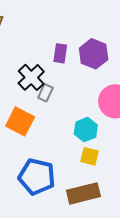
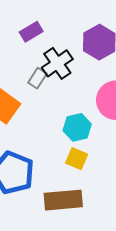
purple rectangle: (60, 53) -> (31, 32), moved, turned 42
black cross: (31, 77) -> (57, 63), moved

